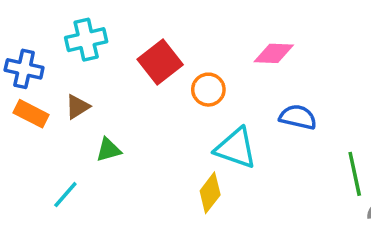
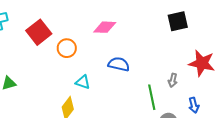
cyan triangle: (236, 148) -> (83, 82), size x0.6

